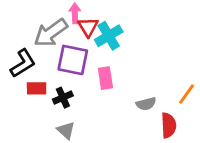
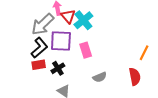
black L-shape: (23, 63) -> (39, 48), moved
gray semicircle: (146, 104) -> (100, 77), moved

